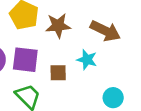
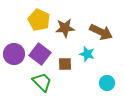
purple square: (25, 60) -> (40, 54), turned 30

